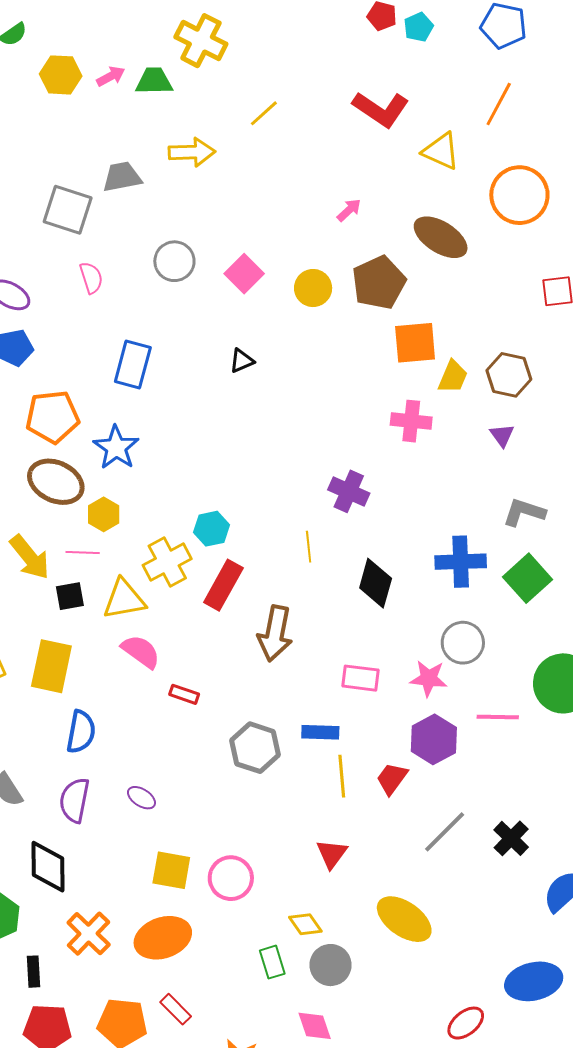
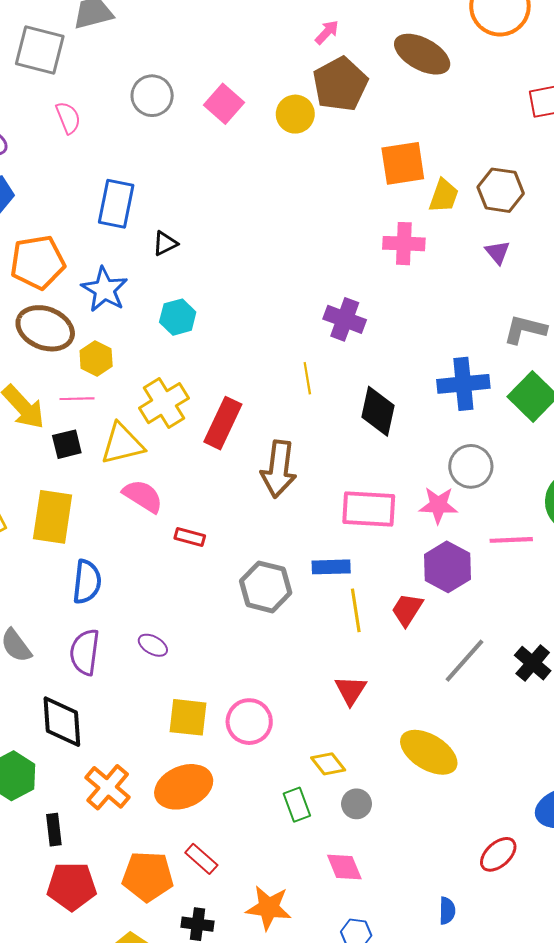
brown pentagon: (379, 283) -> (340, 84), moved
black triangle: (242, 361) -> (165, 243), moved
cyan hexagon: (212, 529) -> (178, 317), moved
pink rectangle: (361, 678) -> (369, 509), size x1.4
gray circle: (331, 965) -> (357, 804), size x0.7

